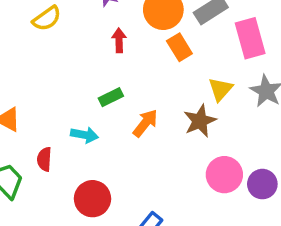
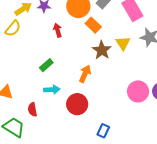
green rectangle: (111, 97) -> (46, 65), moved
brown star: (200, 121) -> (102, 50), moved
red circle: (92, 199) -> (77, 104), moved

